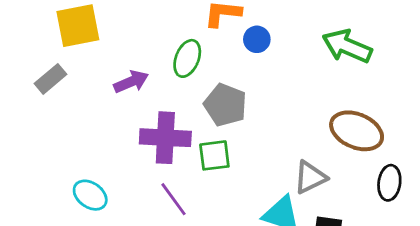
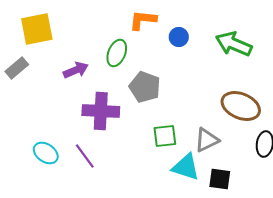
blue circle: (257, 39) -> (179, 37), moved
green square: (214, 155) -> (165, 136), moved
purple line: (174, 199) -> (85, 156), moved

